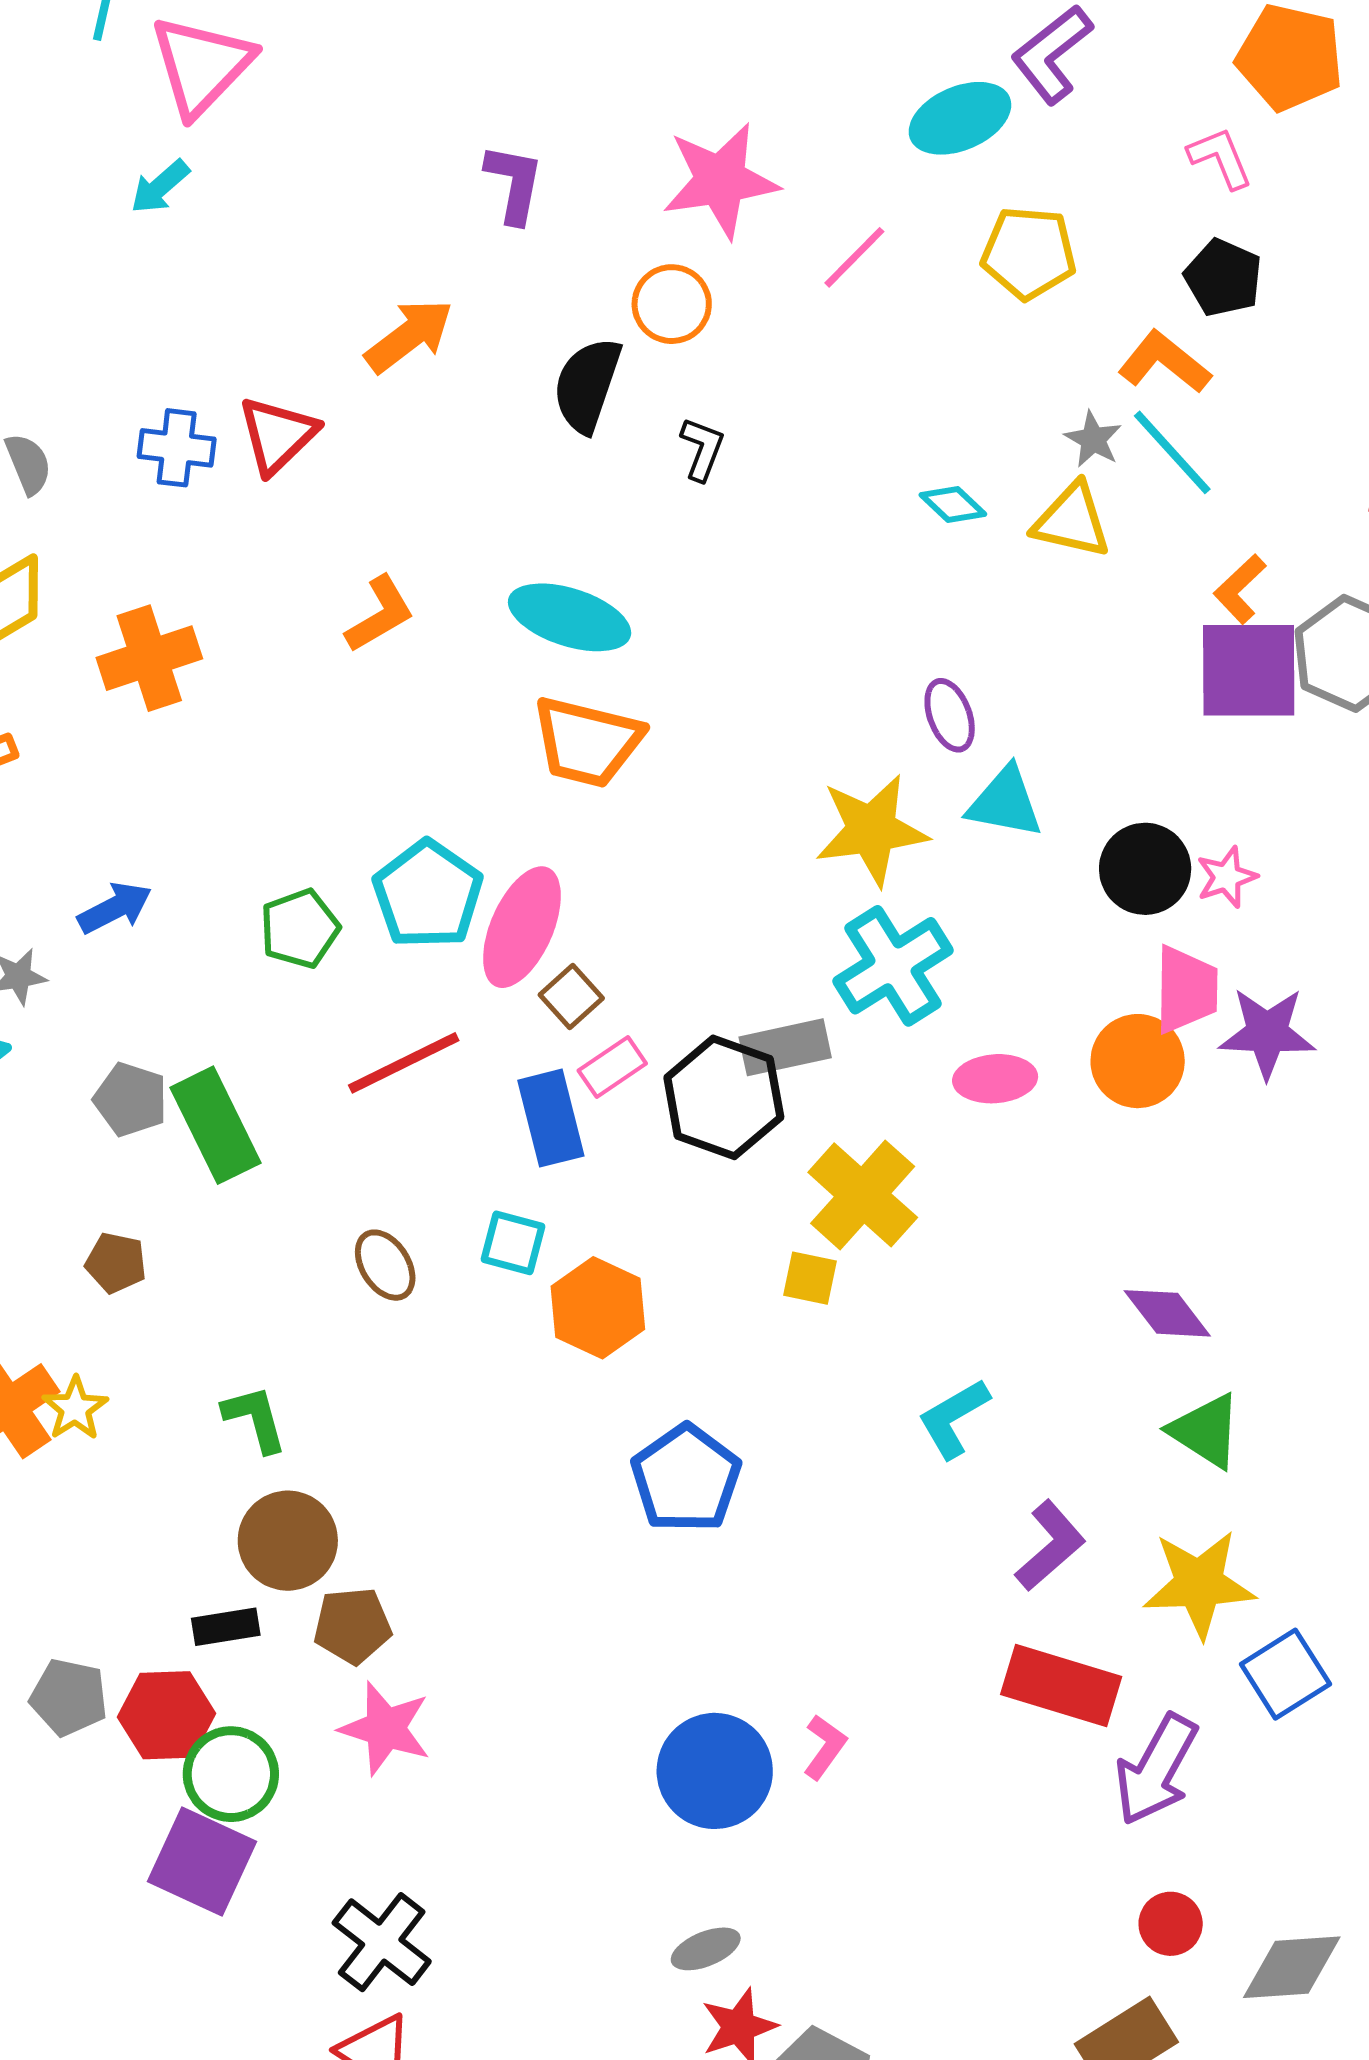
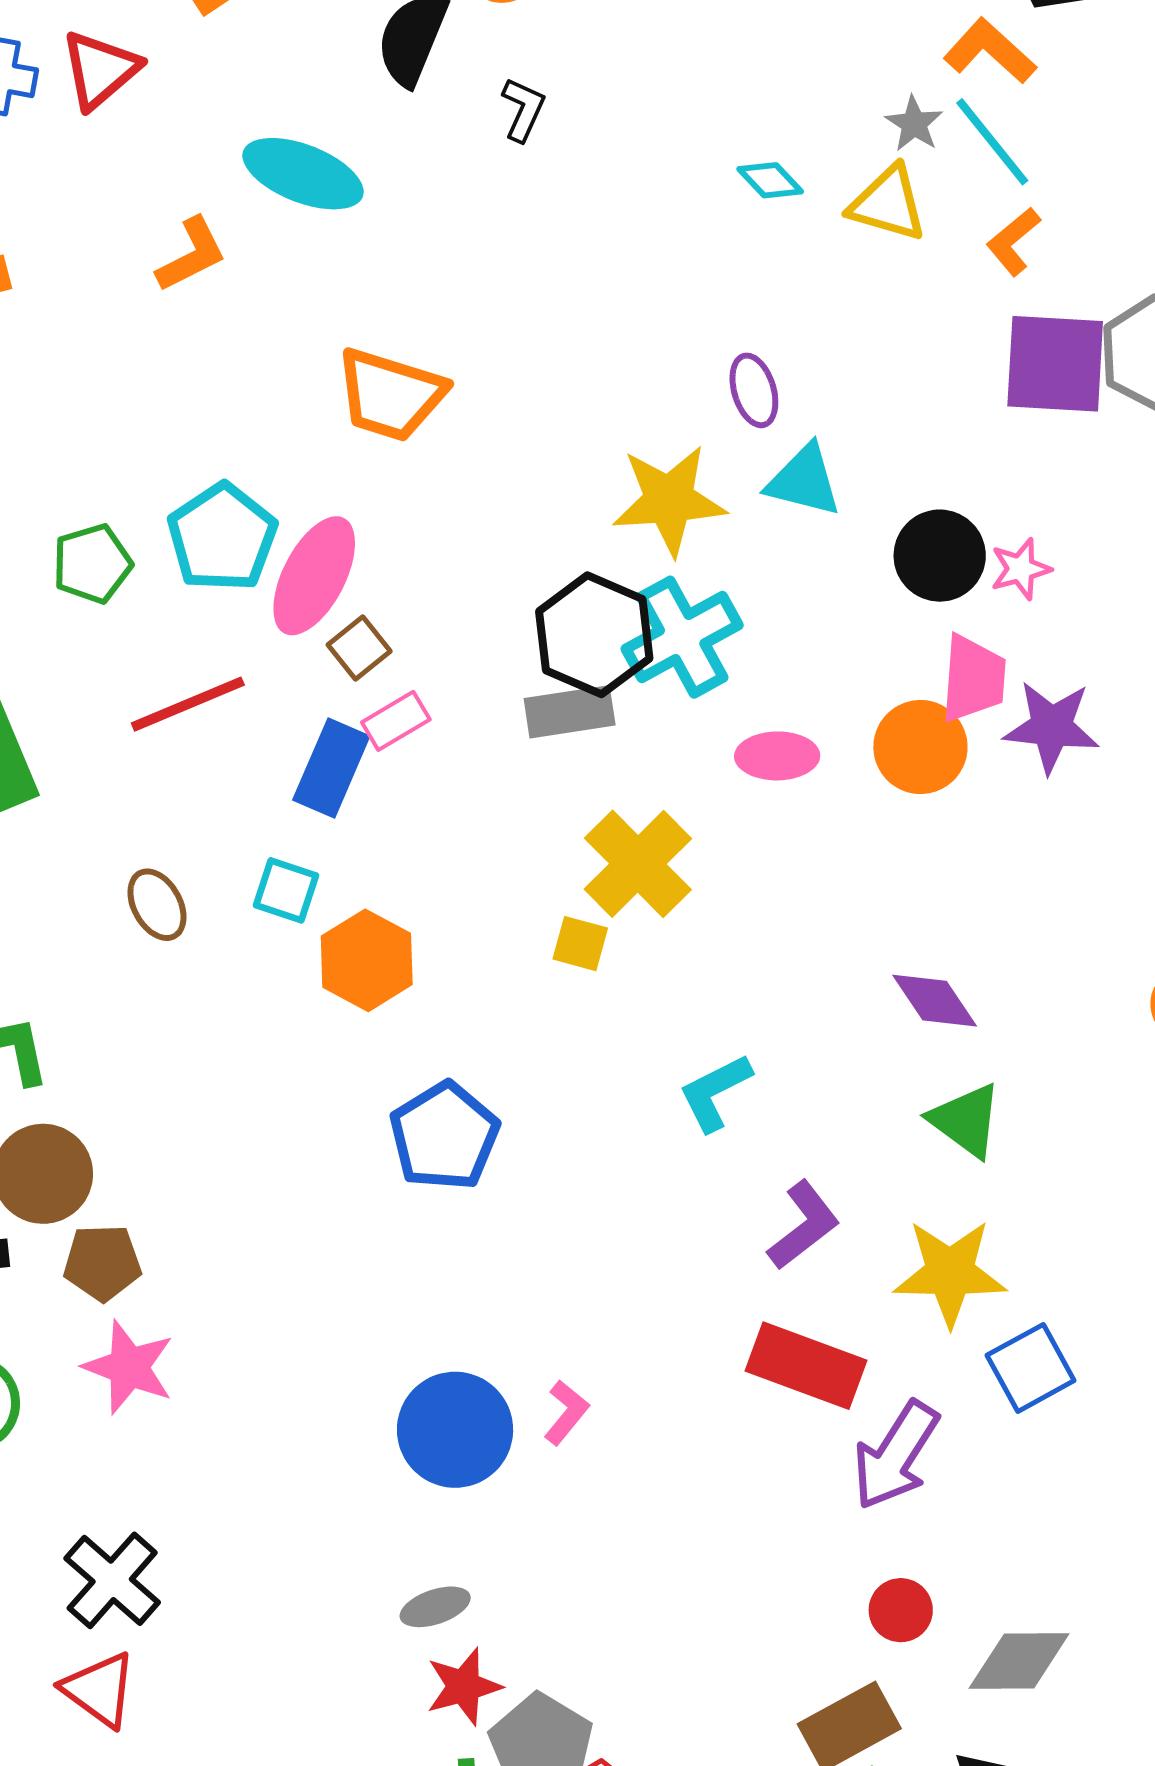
orange L-shape: (1240, 589) -> (1013, 241), moved
cyan ellipse: (570, 617) -> (303, 174), moved
black hexagon: (724, 1097) -> (594, 635), moved
blue rectangle: (551, 1118) -> (331, 768), turned 34

